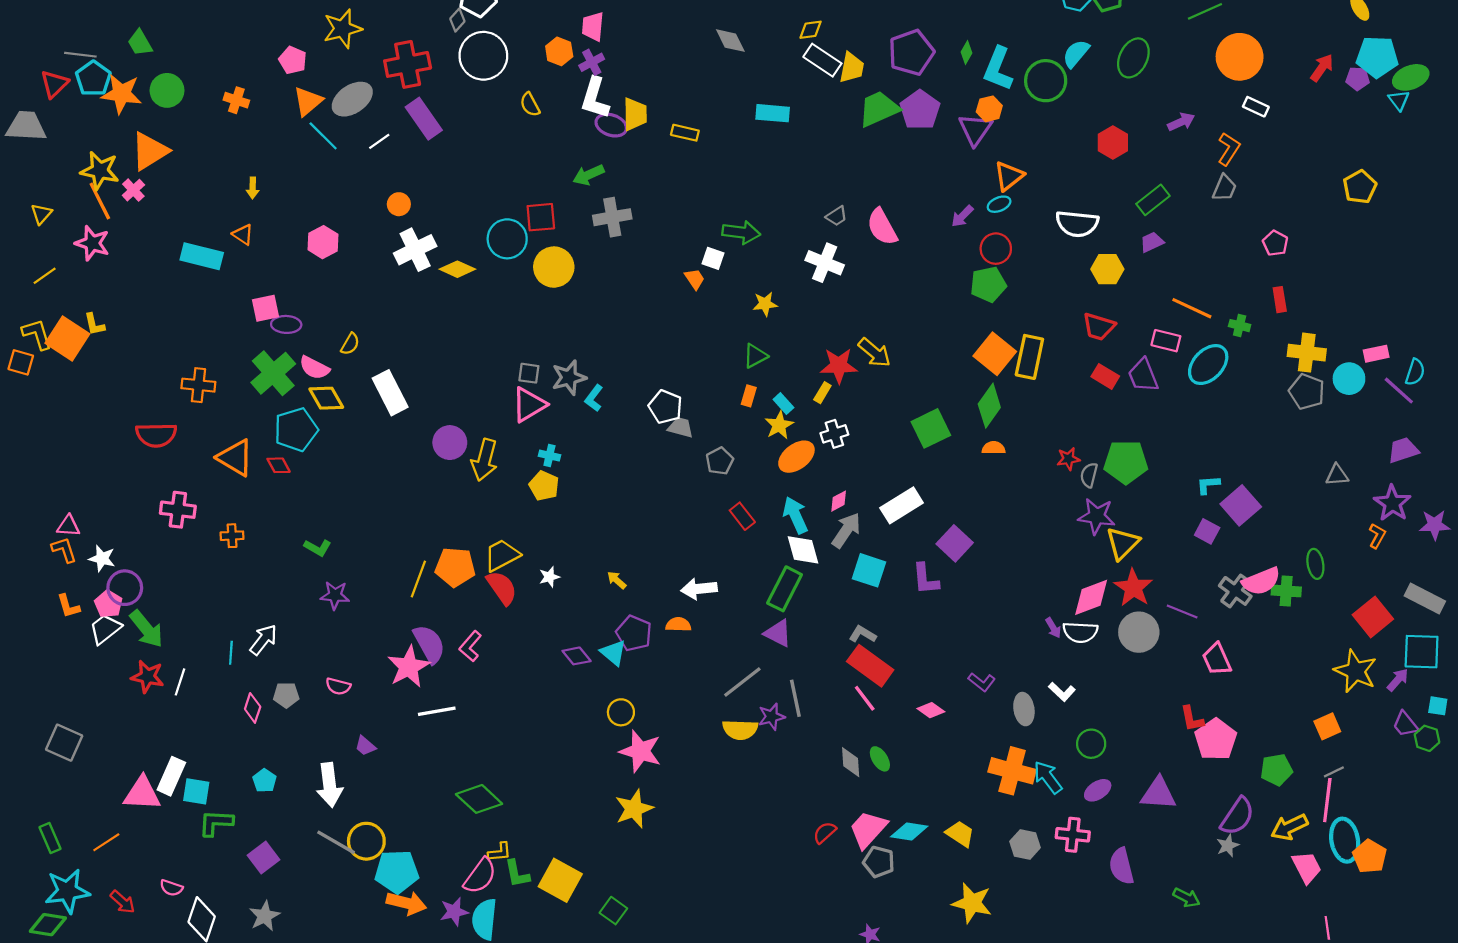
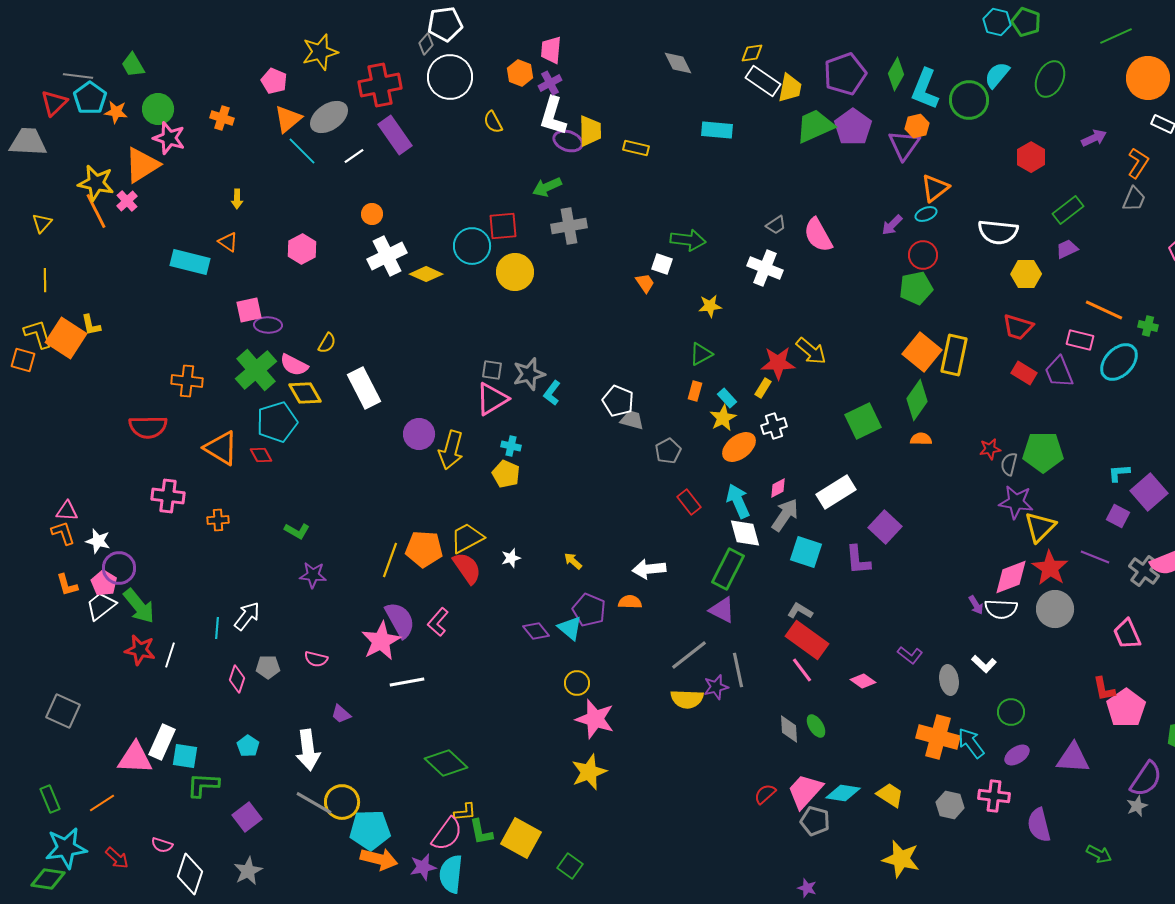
green diamond: (967, 53) -> (896, 74), size x1.5
orange star: (122, 94) -> (116, 112), size x0.6
pink star: (92, 243) -> (169, 138), moved
yellow line: (45, 276) -> (45, 280), turned -55
purple line: (1182, 612) -> (1095, 557), moved

